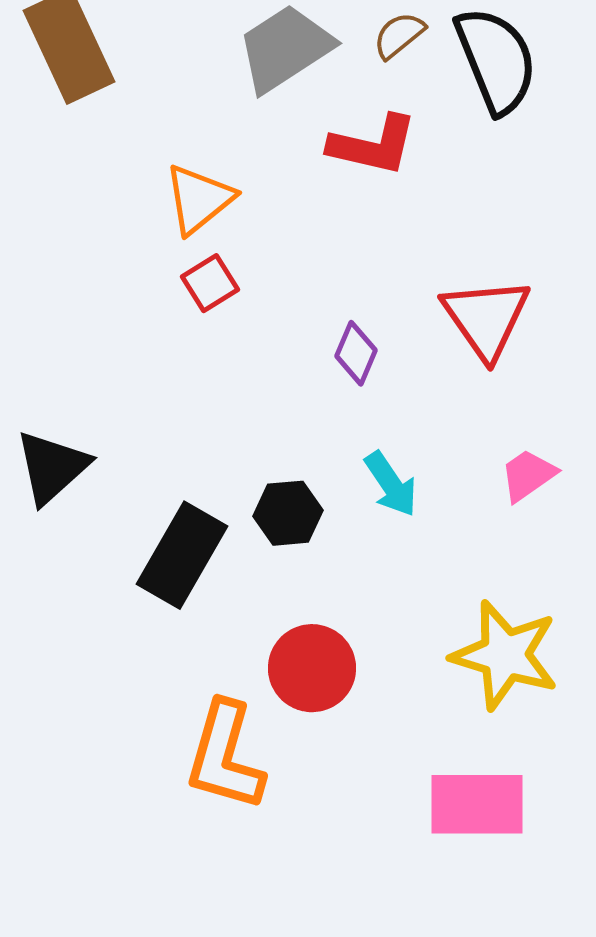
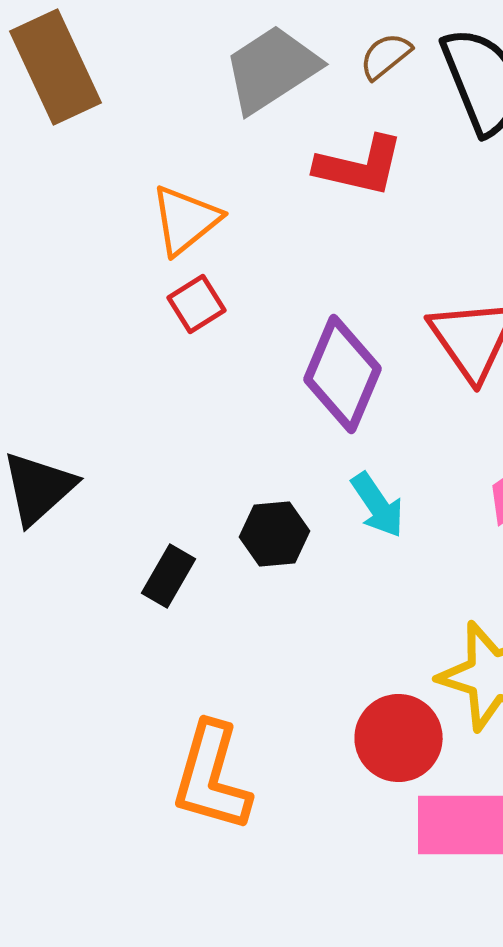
purple diamond: (356, 353) -> (343, 374), size x1.8
black rectangle: (182, 555) -> (169, 576), size x0.6
red circle: (312, 668) -> (399, 738), moved

